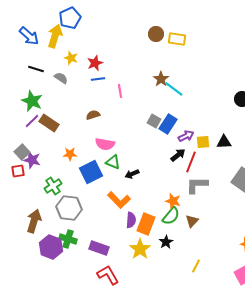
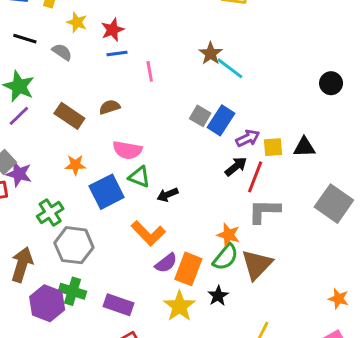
brown rectangle: (49, 123) -> (69, 116), moved
purple semicircle: (131, 220) -> (166, 263), turned 49
brown triangle: (192, 221) -> (257, 265), size x1.6

